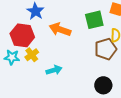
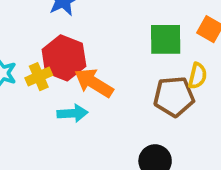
orange arrow: (60, 29) -> (94, 83), moved
red hexagon: (22, 35) -> (64, 58), moved

